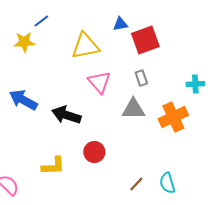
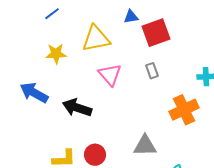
yellow star: (24, 42) -> (56, 54), moved
gray triangle: (133, 109) -> (145, 146), moved
red circle: (94, 152) -> (95, 155), moved

